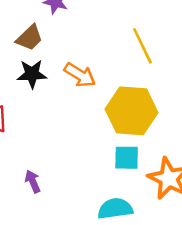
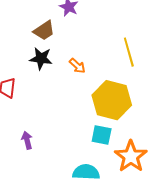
orange arrow: (80, 75) -> (77, 66), size x0.7

